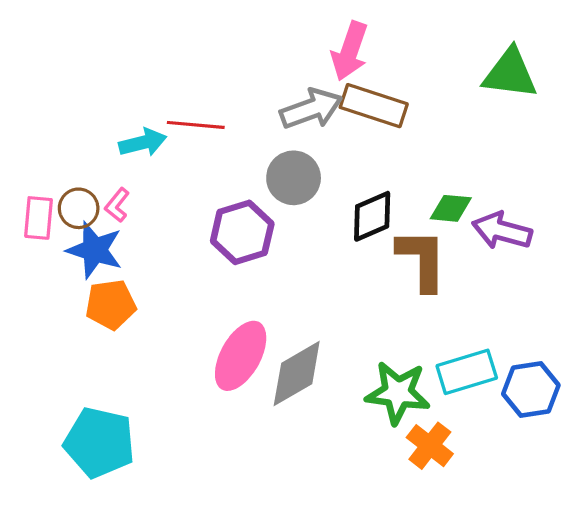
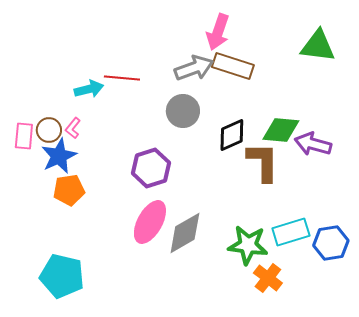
green diamond: (451, 208) -> (281, 130), size x1.4
purple hexagon: (242, 232) -> (151, 168), moved
blue star: (95, 250) -> (59, 156), turned 30

